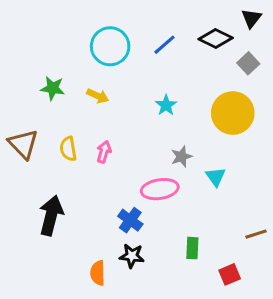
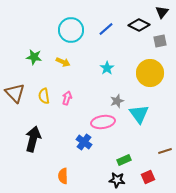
gray square: (248, 63) -> (160, 41), turned 32
cyan triangle: (216, 177) -> (139, 114), size x1.5
green rectangle: (192, 248) -> (124, 160), turned 64
black star: (132, 256) -> (117, 180), moved

